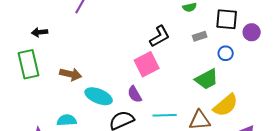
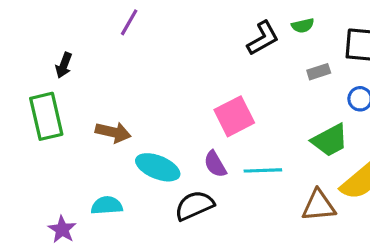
black arrow: (40, 32) -> (64, 65), turned -63
black L-shape: (160, 36) -> (263, 38), moved
cyan line: (165, 115) -> (263, 170), moved

